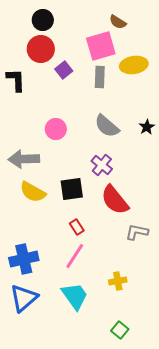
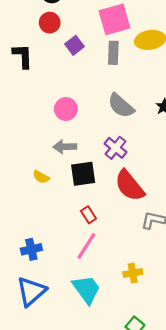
red circle: (41, 49) -> (50, 23), size x0.7
gray arrow: (24, 159) -> (65, 147), moved, size x0.7
yellow semicircle: (33, 192) -> (41, 177), size x0.6
blue cross: (24, 259) -> (31, 249), size x0.7

